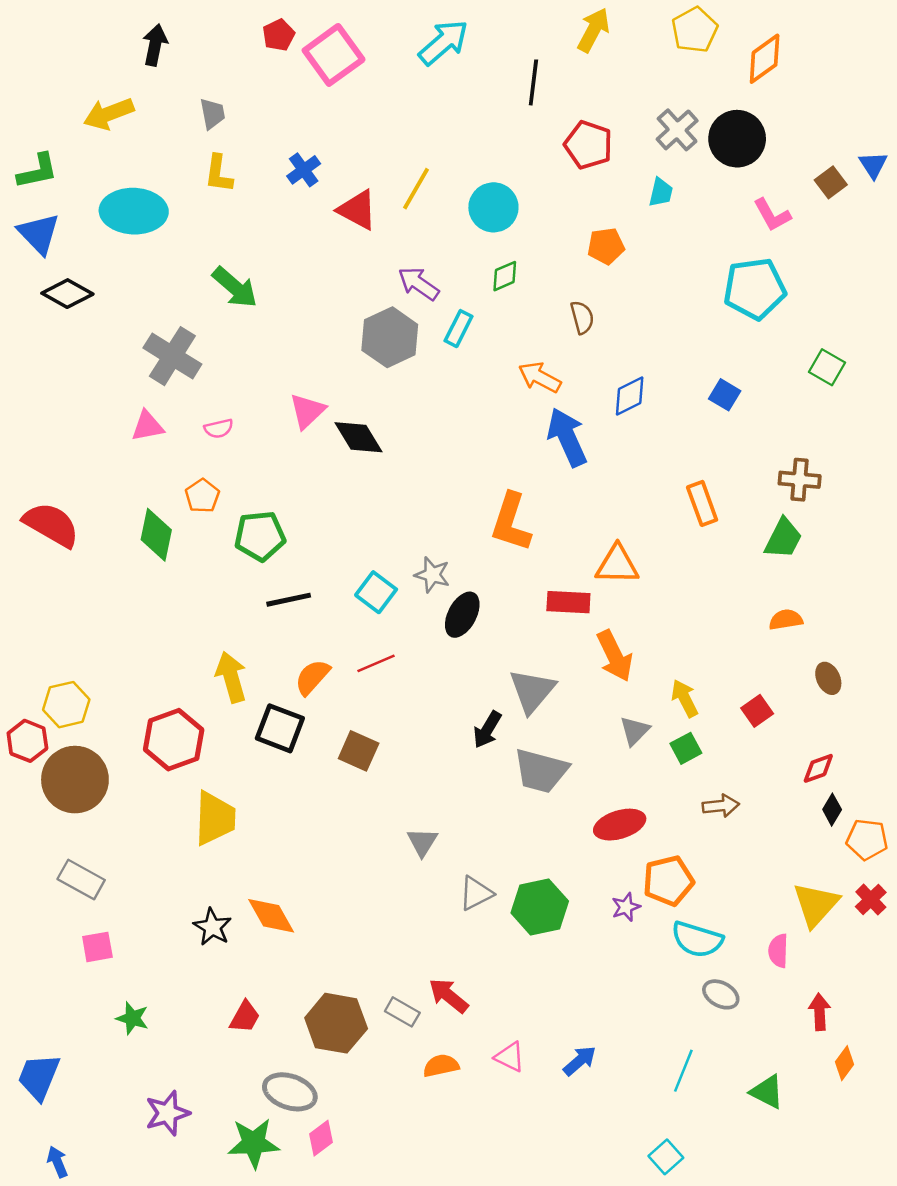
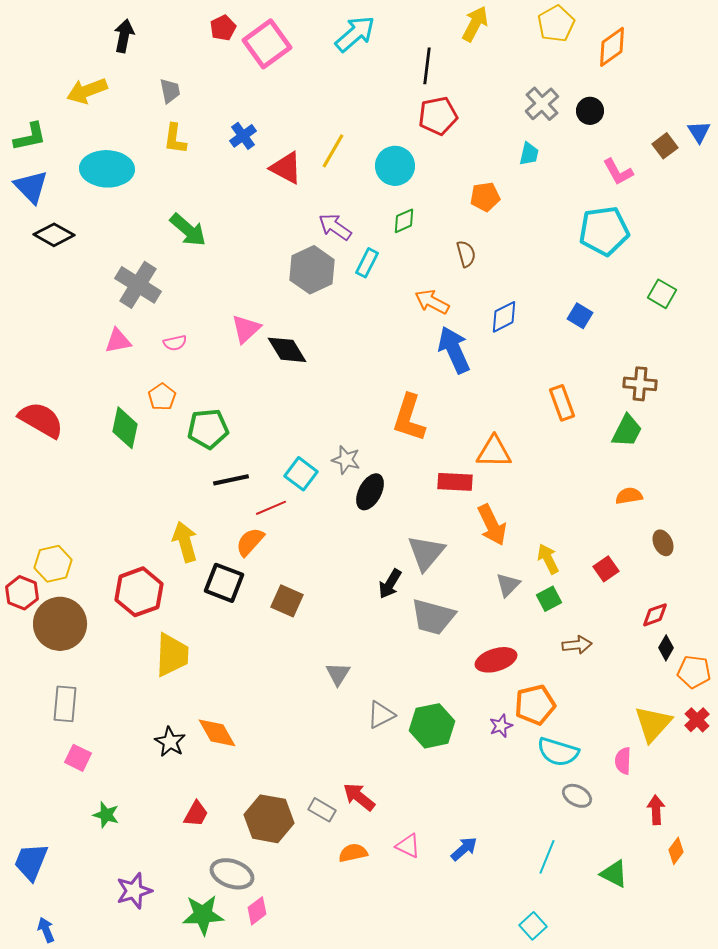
black circle: (737, 139) -> (590, 111), size x0.6
red pentagon: (588, 145) -> (438, 116), moved, turned -30
red line: (376, 663) -> (271, 508), moved
gray rectangle: (81, 880) -> (65, 704), turned 66
pink square: (97, 947) -> (78, 758), turned 36

